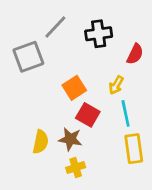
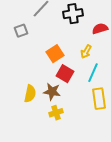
red semicircle: (135, 54) -> (100, 29), turned -133
gray square: (28, 57) -> (21, 31), size x0.6
cyan line: (126, 113) -> (93, 73), turned 36

